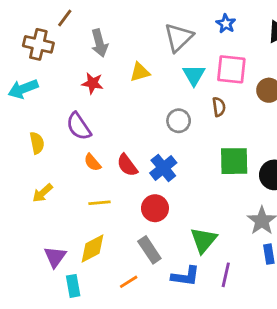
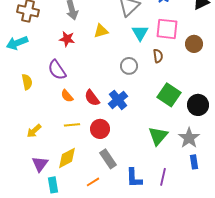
green square: (234, 161) -> (169, 95), turned 35
yellow arrow: (43, 193) -> (34, 131), moved
red circle: (155, 208) -> (100, 129), moved
green triangle: (204, 240) -> (158, 136), moved
blue L-shape: (186, 276) -> (134, 178), turned 80

